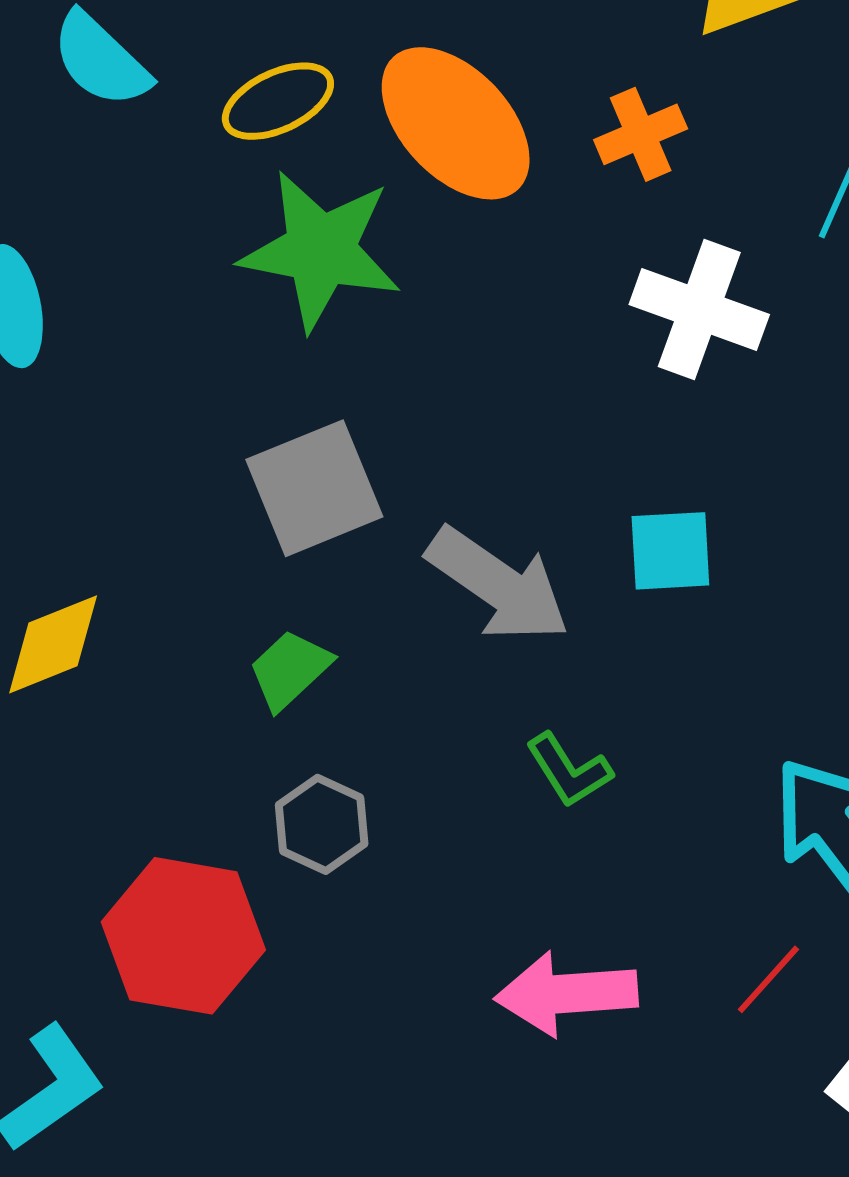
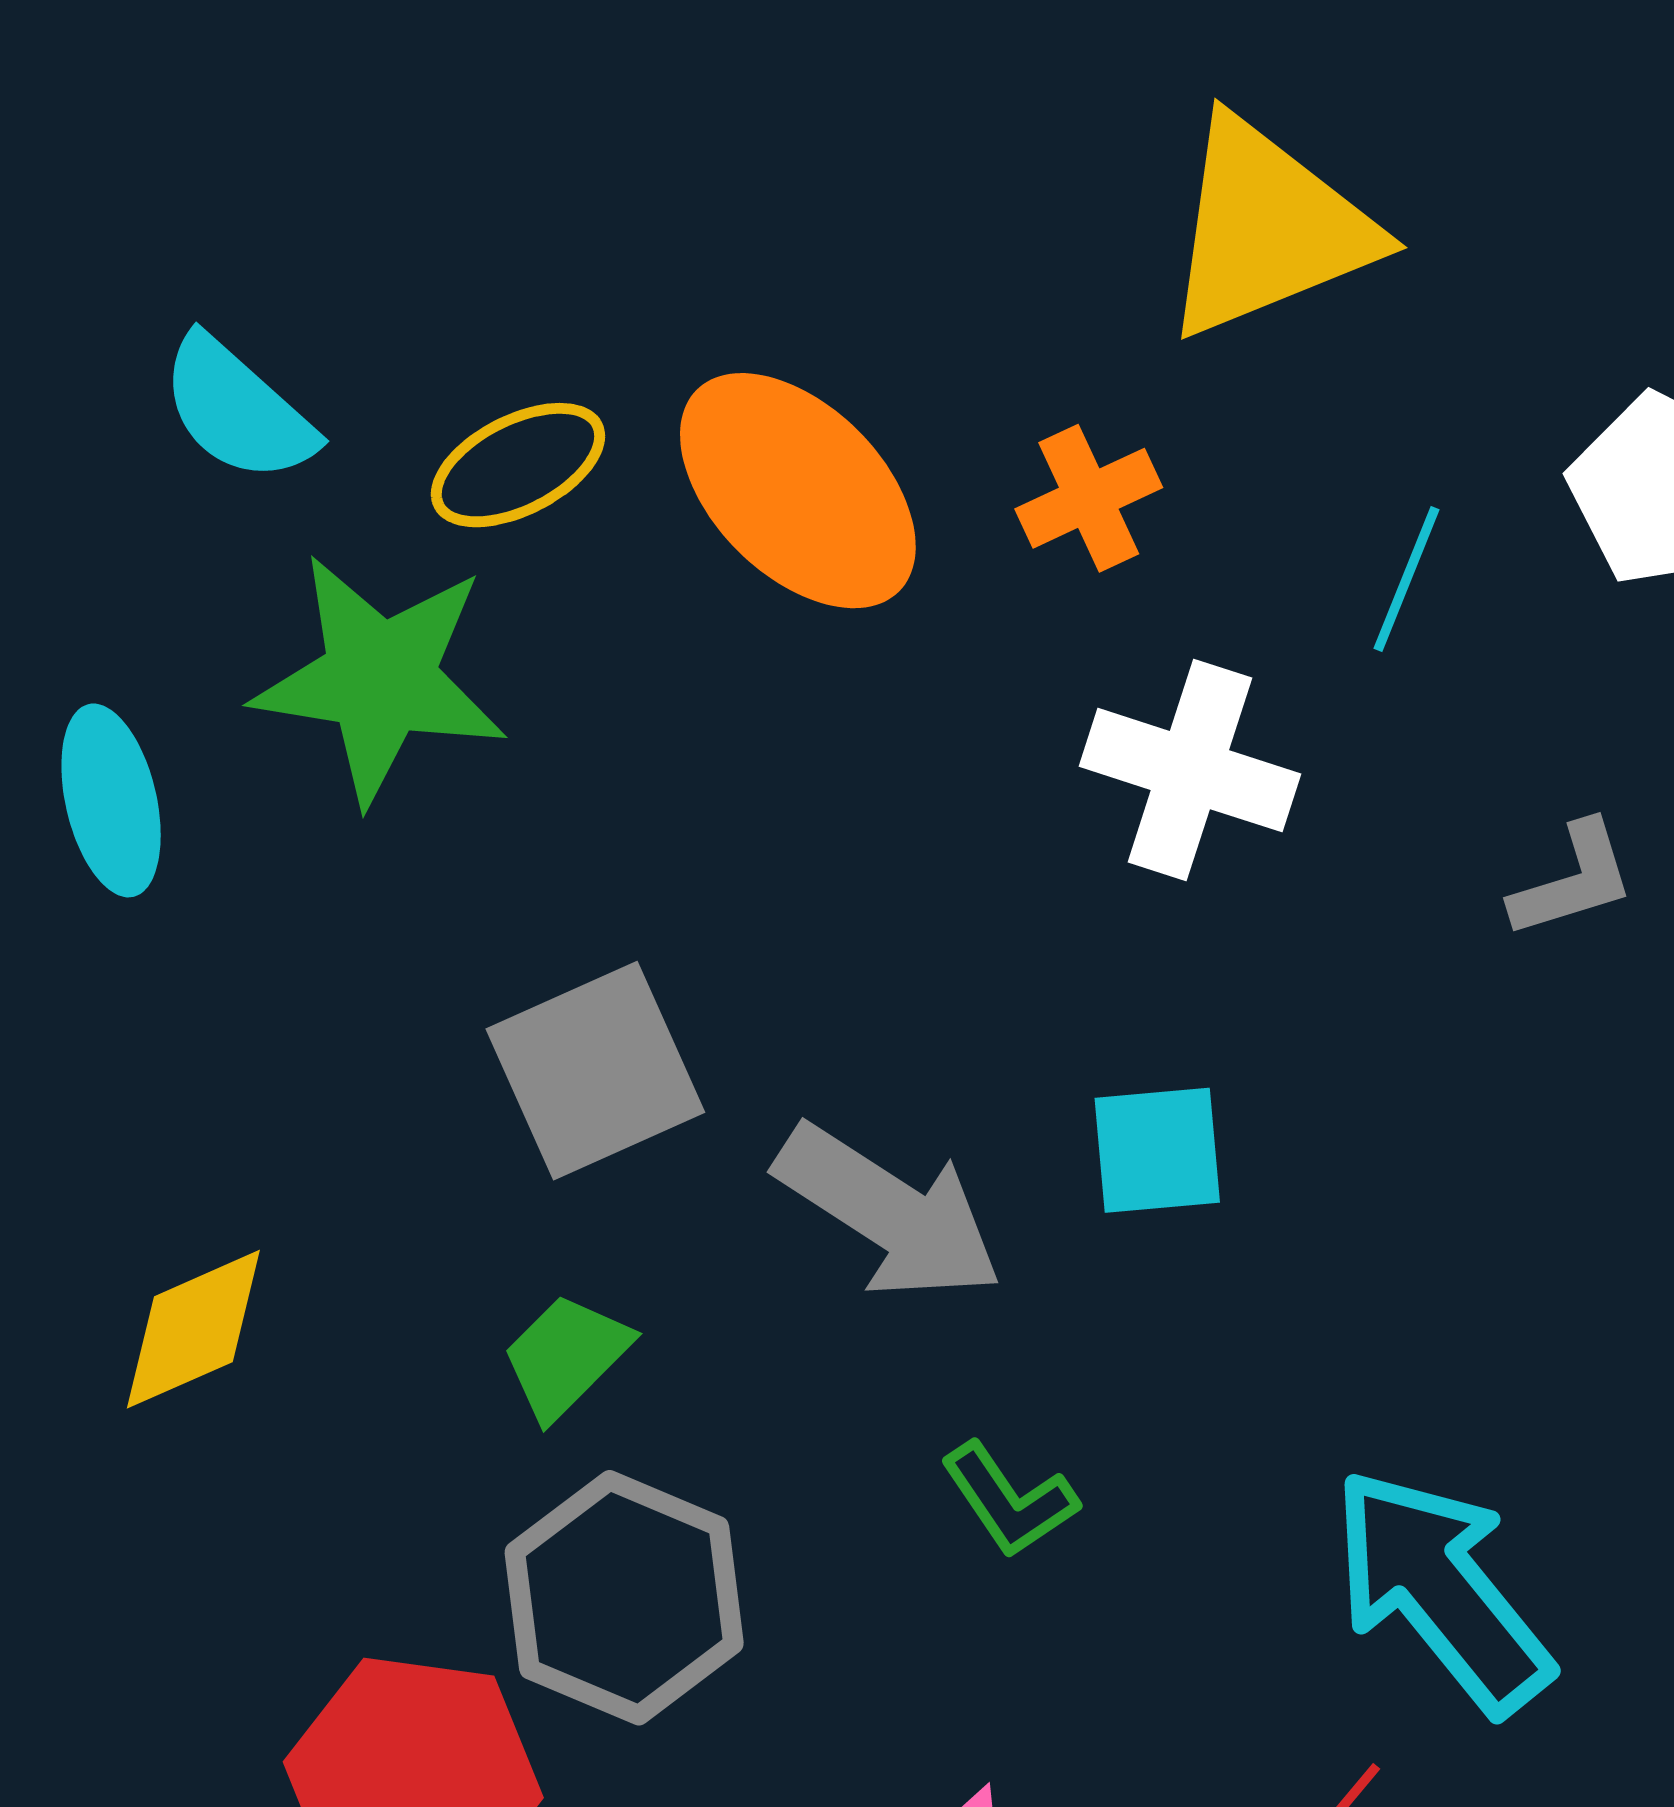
green star: (321, 250) -> (380, 679), moved
gray hexagon: (322, 824) -> (624, 1598), size x1.6

